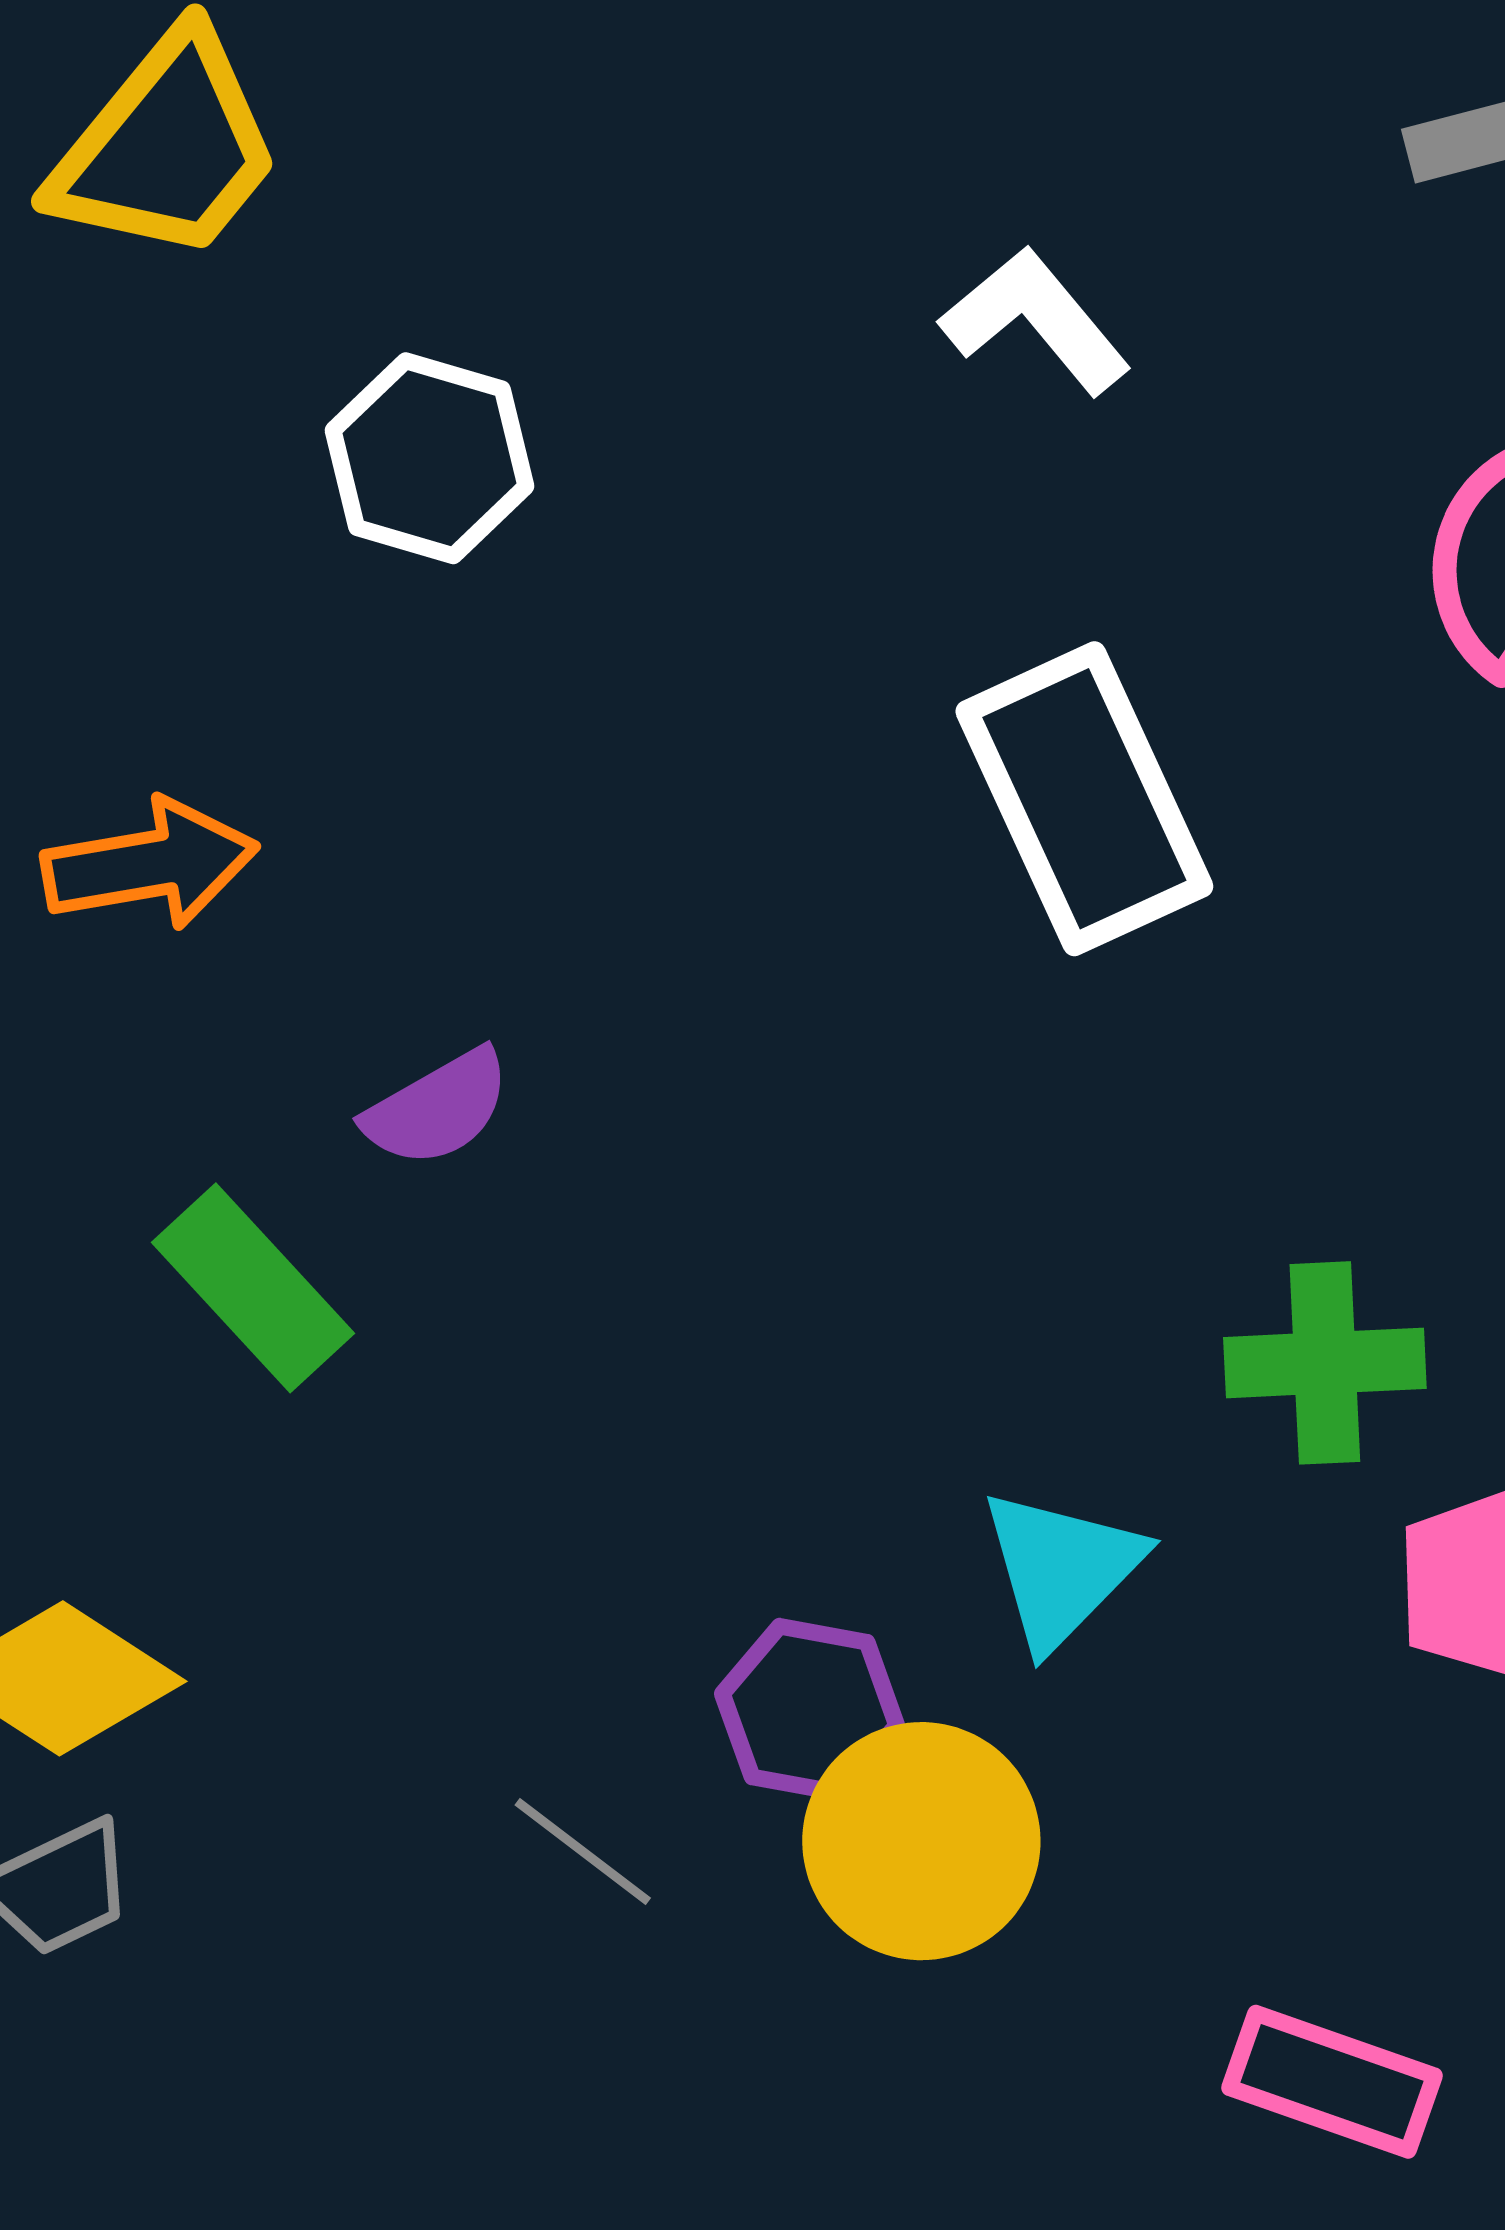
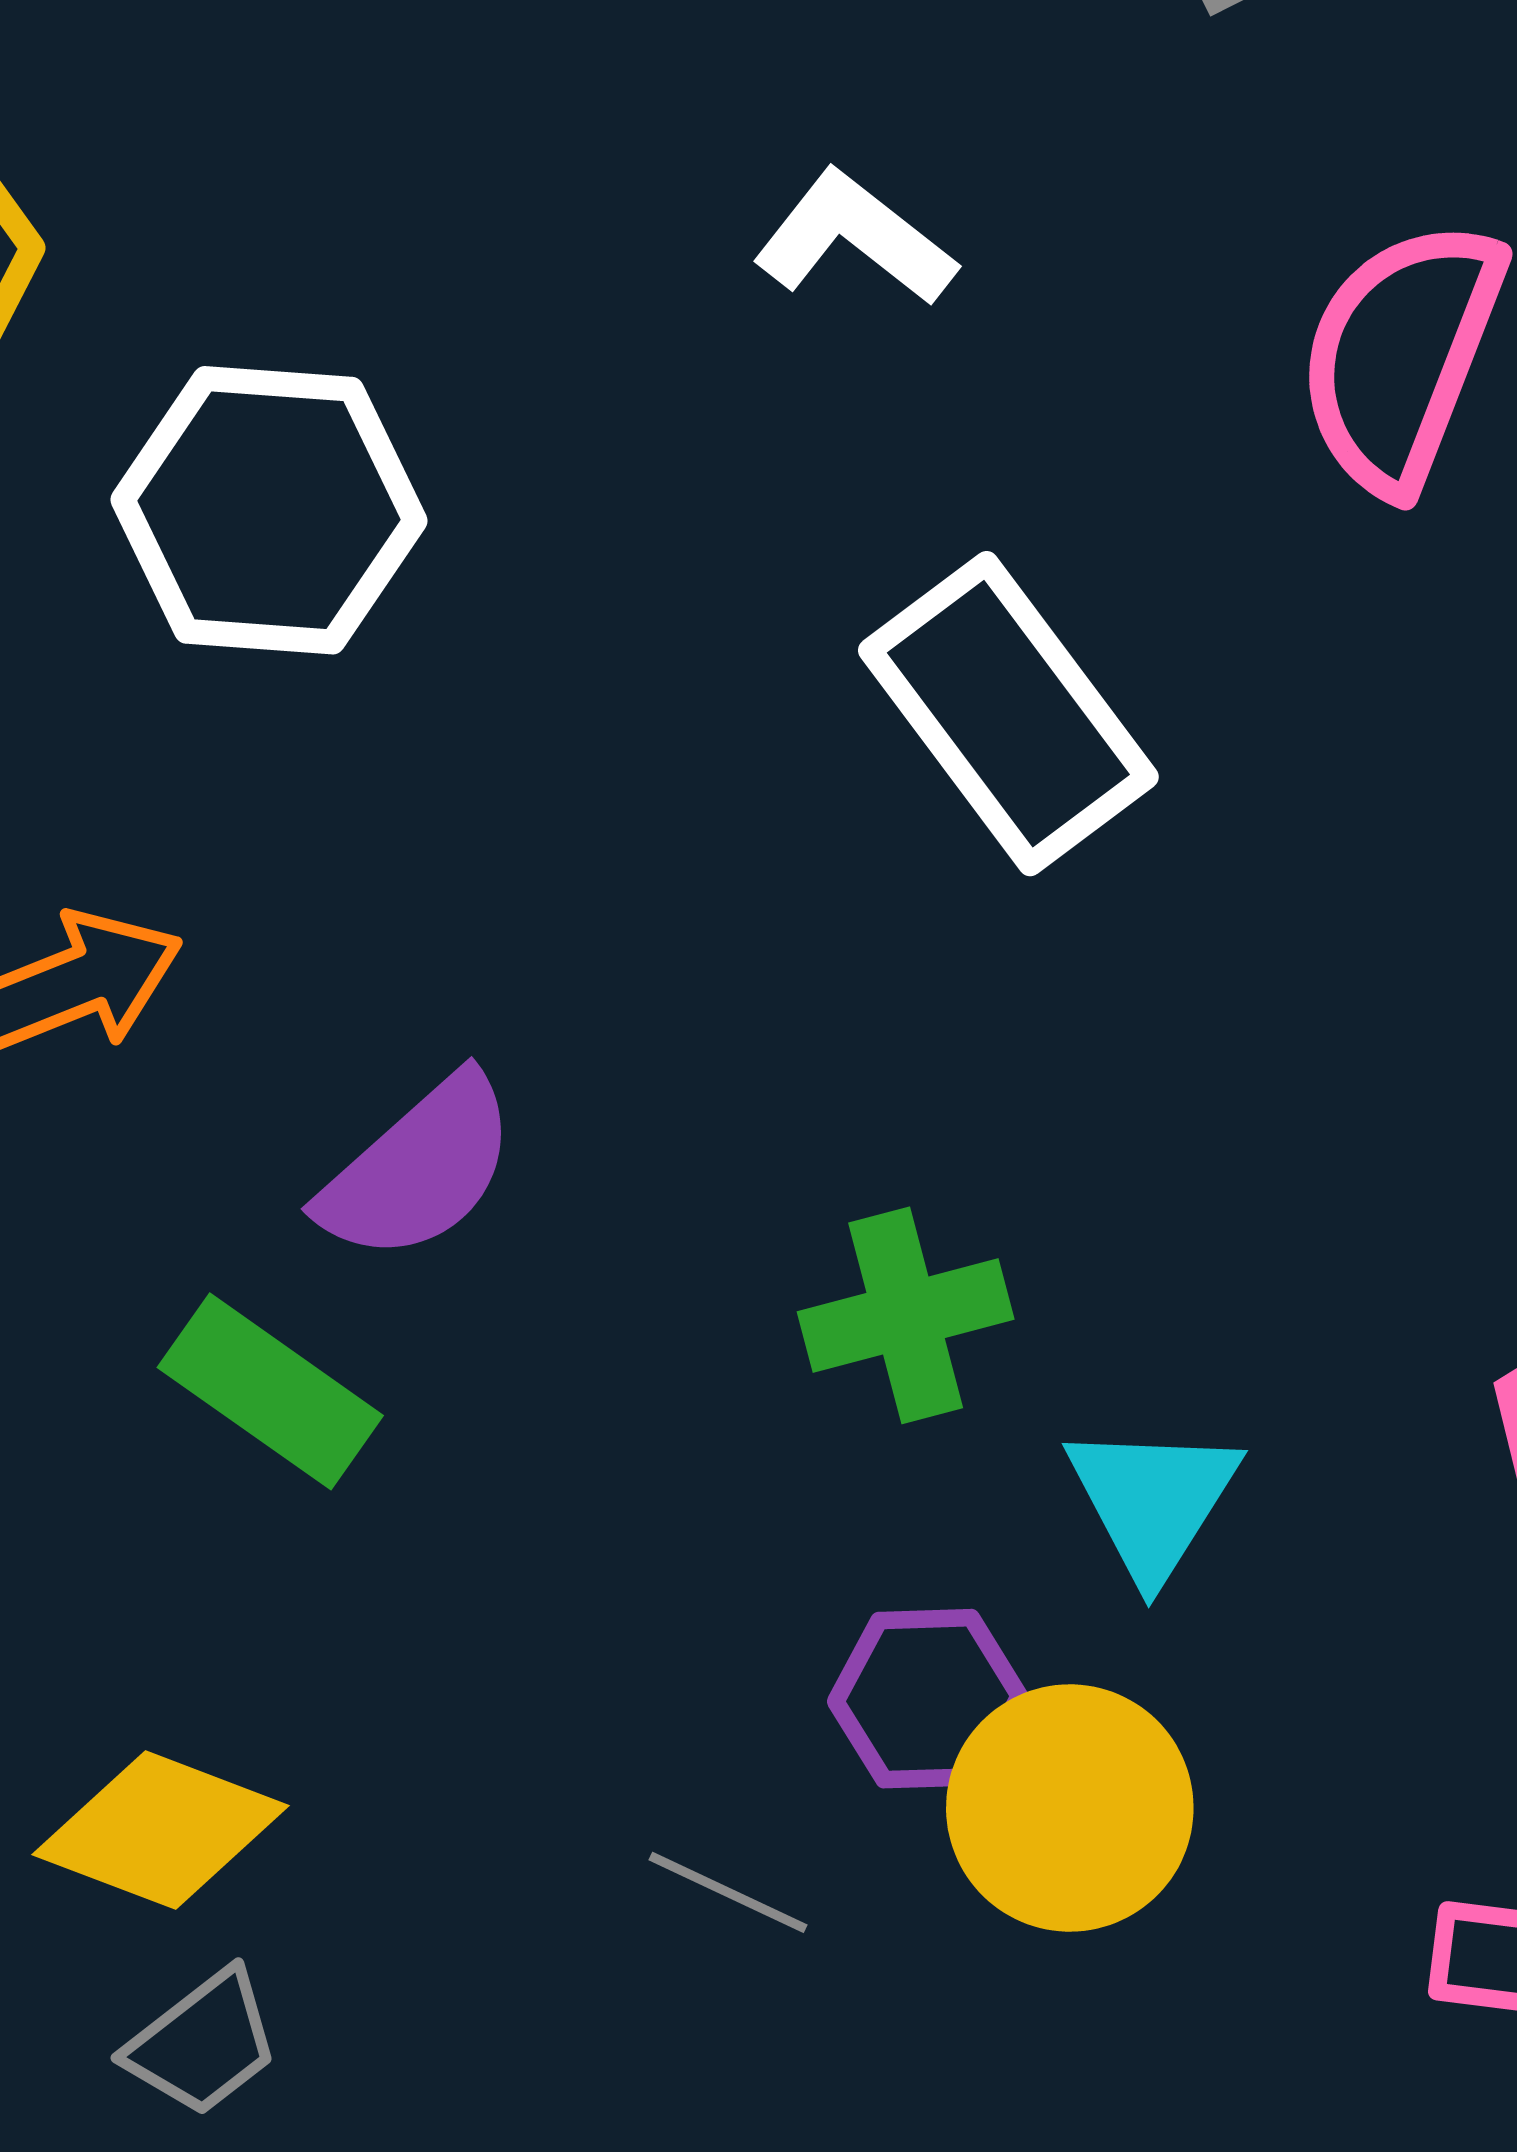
white hexagon: (429, 458) -> (269, 510), size x1.4
purple semicircle: (437, 1108) -> (419, 1169), size x1.4
green cross: (1325, 1363) -> (906, 1315), moved

